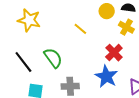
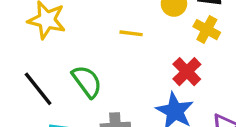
yellow line: (80, 29) -> (131, 33), turned -32

